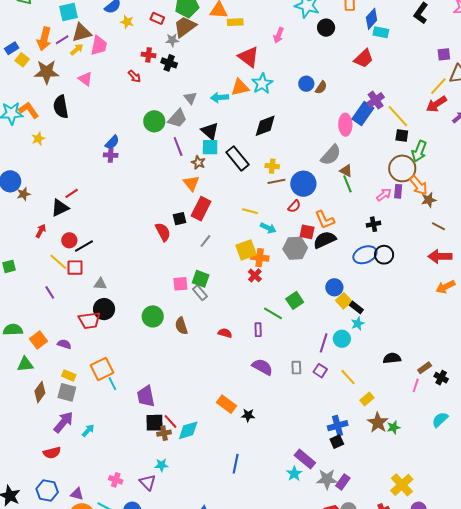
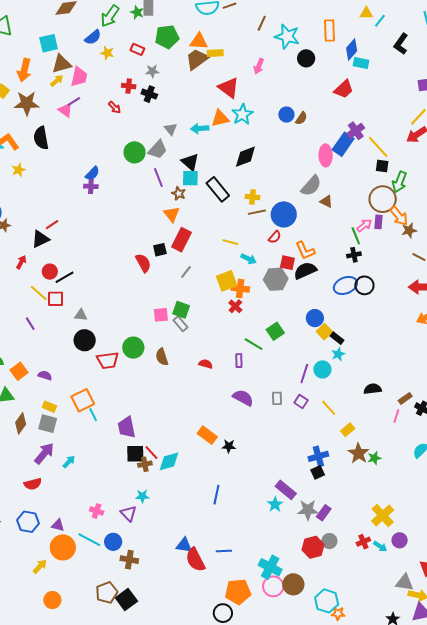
brown trapezoid: (185, 27) -> (197, 59), moved
purple line: (62, 40) -> (74, 101), moved
green line: (347, 184) -> (356, 236), moved
red trapezoid: (89, 320) -> (108, 360), moved

